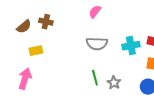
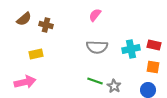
brown semicircle: (24, 27) -> (24, 19), moved
green line: (95, 78) -> (95, 81), turned -56
pink arrow: (25, 79) -> (25, 82), turned 60

